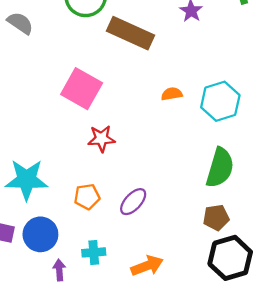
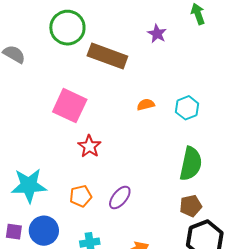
cyan hexagon: (220, 101) -> (187, 108), size x0.7
red star: (101, 139) -> (89, 146), turned -30

